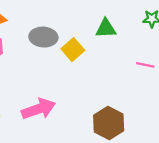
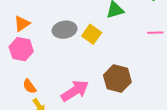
brown hexagon: (109, 123) -> (117, 79), moved

